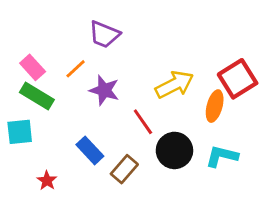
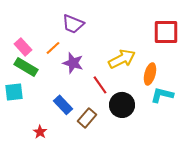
red square: (238, 79) -> (166, 32), moved, turned 32
cyan L-shape: (222, 156) -> (162, 95), moved
red star: (47, 181) -> (40, 132), moved

